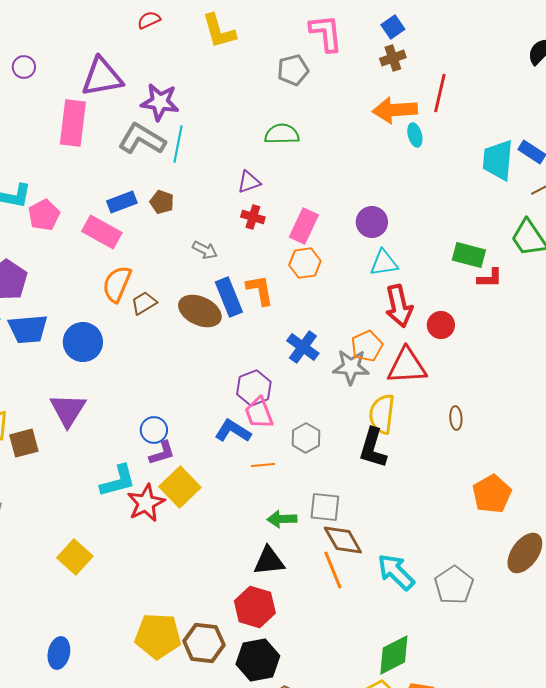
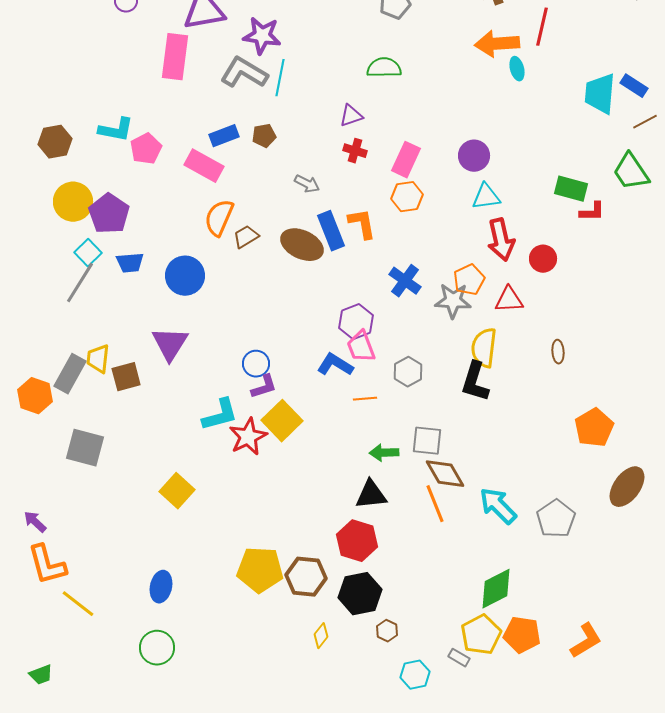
brown pentagon: (162, 202) -> (264, 136), turned -30
blue trapezoid: (28, 329) -> (130, 263), size x0.7
red triangle: (407, 366) -> (509, 300), size x0.7

